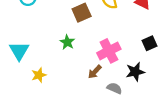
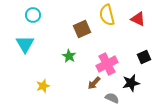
cyan triangle: (19, 51) -> (25, 44), moved

